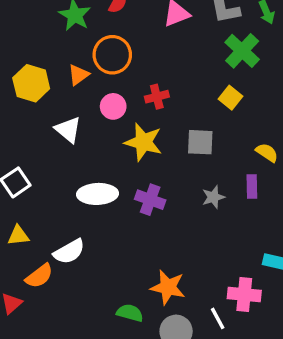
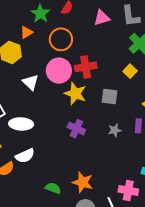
orange triangle: (78, 75) -> (26, 32), moved
red cross: (157, 97) -> (86, 67), size x1.5
pink circle: (113, 106) -> (59, 71), size x1.6
white ellipse: (97, 194) -> (21, 124), moved
green semicircle: (130, 313) -> (53, 188), moved

